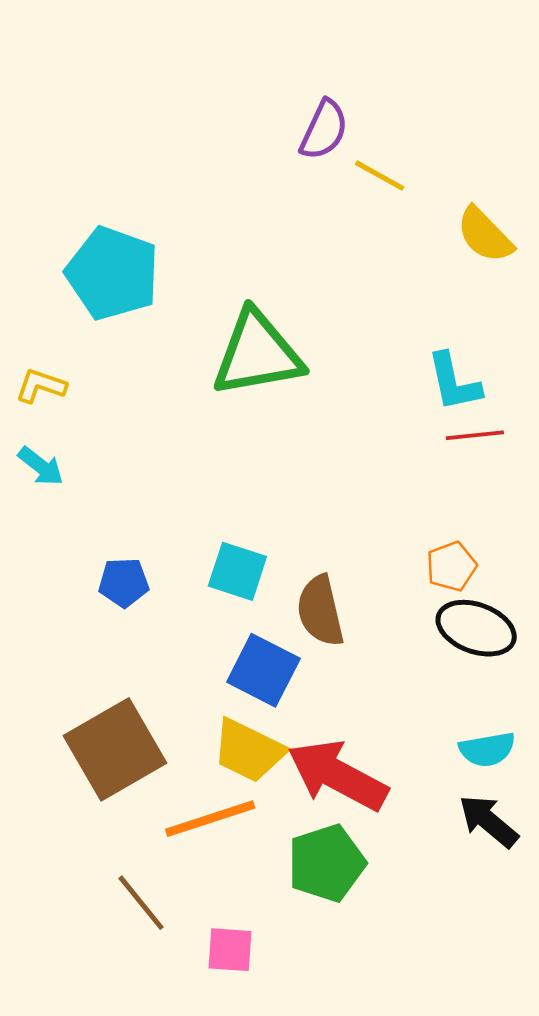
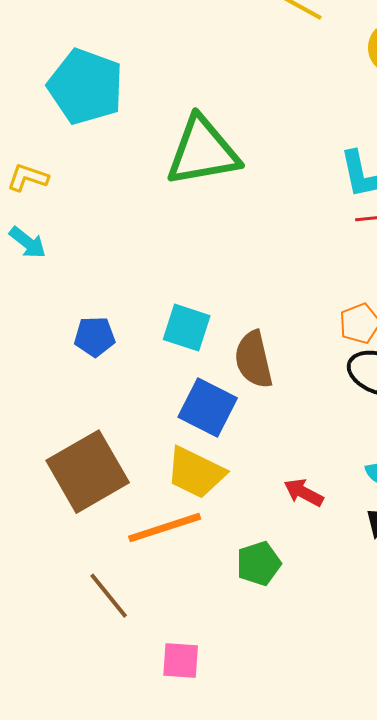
red arrow: (338, 775) -> (304, 493), moved, size x0.5
green pentagon: (326, 863) -> (259, 564), size x0.7
pink square: (230, 950) -> (181, 661), moved

